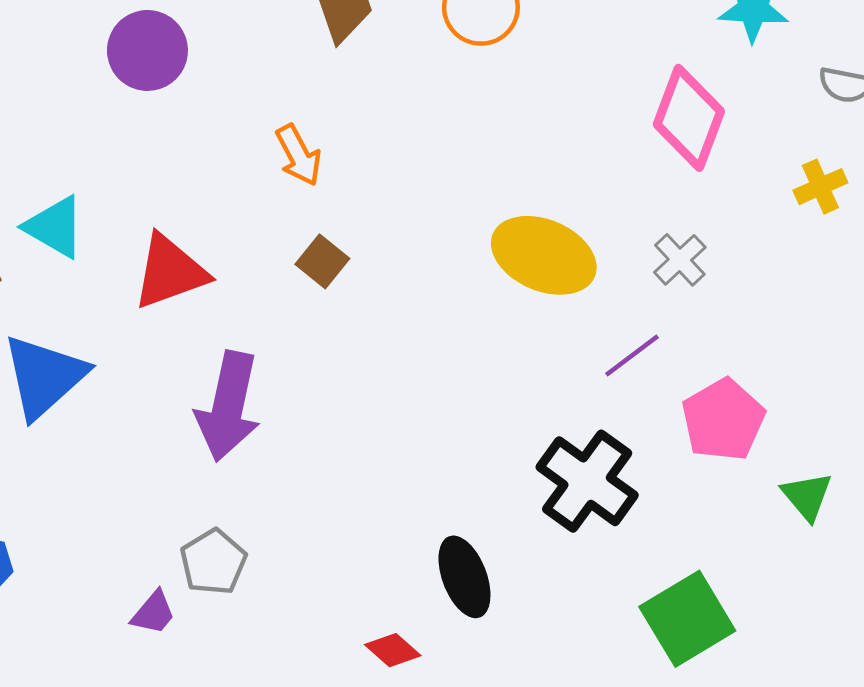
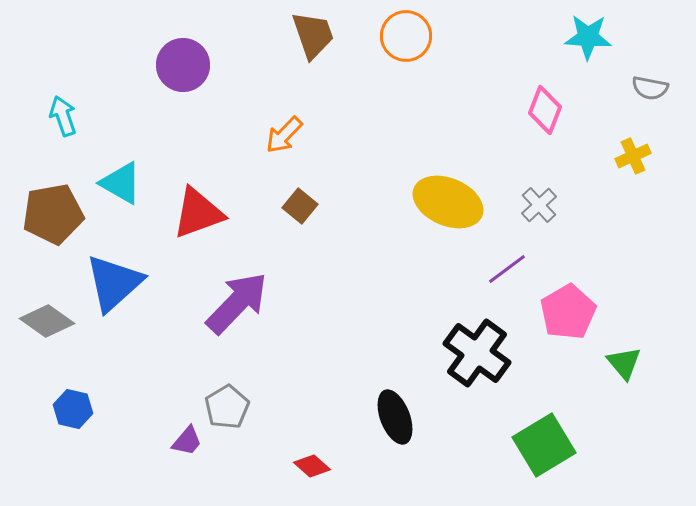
pink diamond: (689, 118) -> (545, 110), size x0.7
orange arrow: (298, 155) -> (284, 135), turned 72
purple arrow: (228, 406) -> (237, 303), turned -148
red diamond: (393, 650) -> (312, 466), moved

